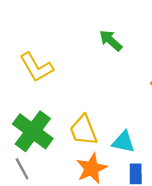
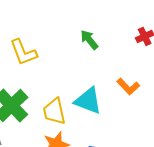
cyan triangle: (123, 142) -> (88, 101), moved, size x1.4

